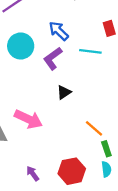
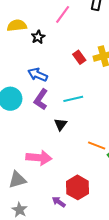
cyan line: (90, 51) -> (73, 99), moved
red hexagon: (72, 171) -> (78, 187), moved

